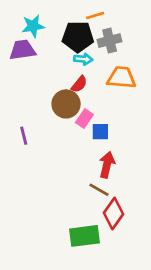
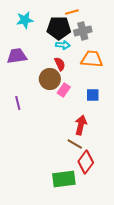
purple trapezoid: (22, 50) -> (17, 56), moved
red semicircle: (79, 84) -> (60, 64), turned -64
blue square: (100, 132) -> (93, 95), moved

